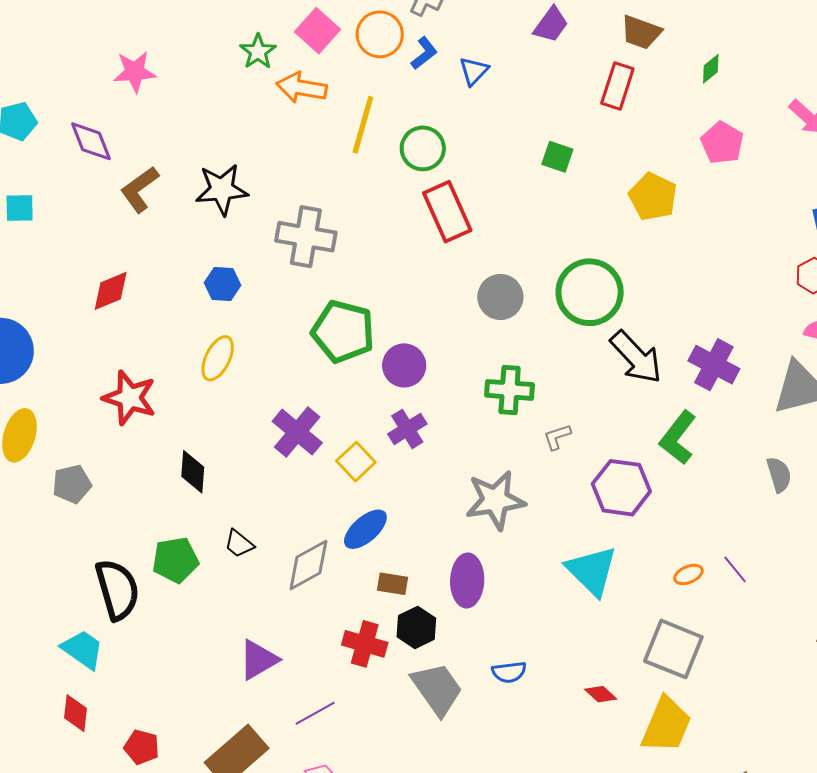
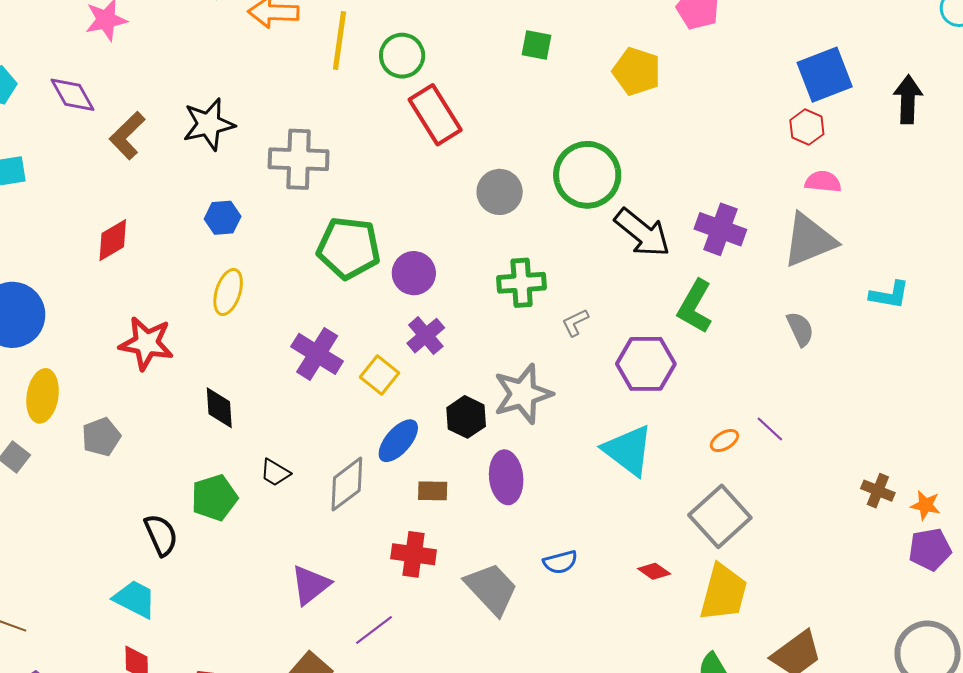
black semicircle: (117, 589) -> (161, 535), size x0.7
black hexagon: (416, 627) -> (466, 417), moved
gray square: (673, 649) -> (720, 516), turned 34

